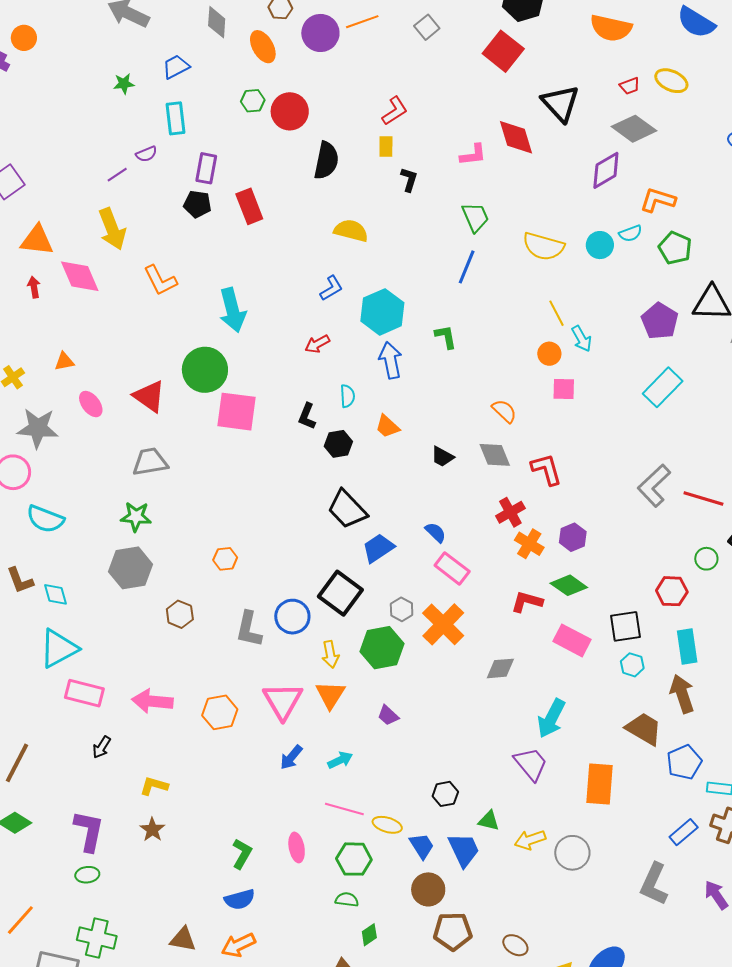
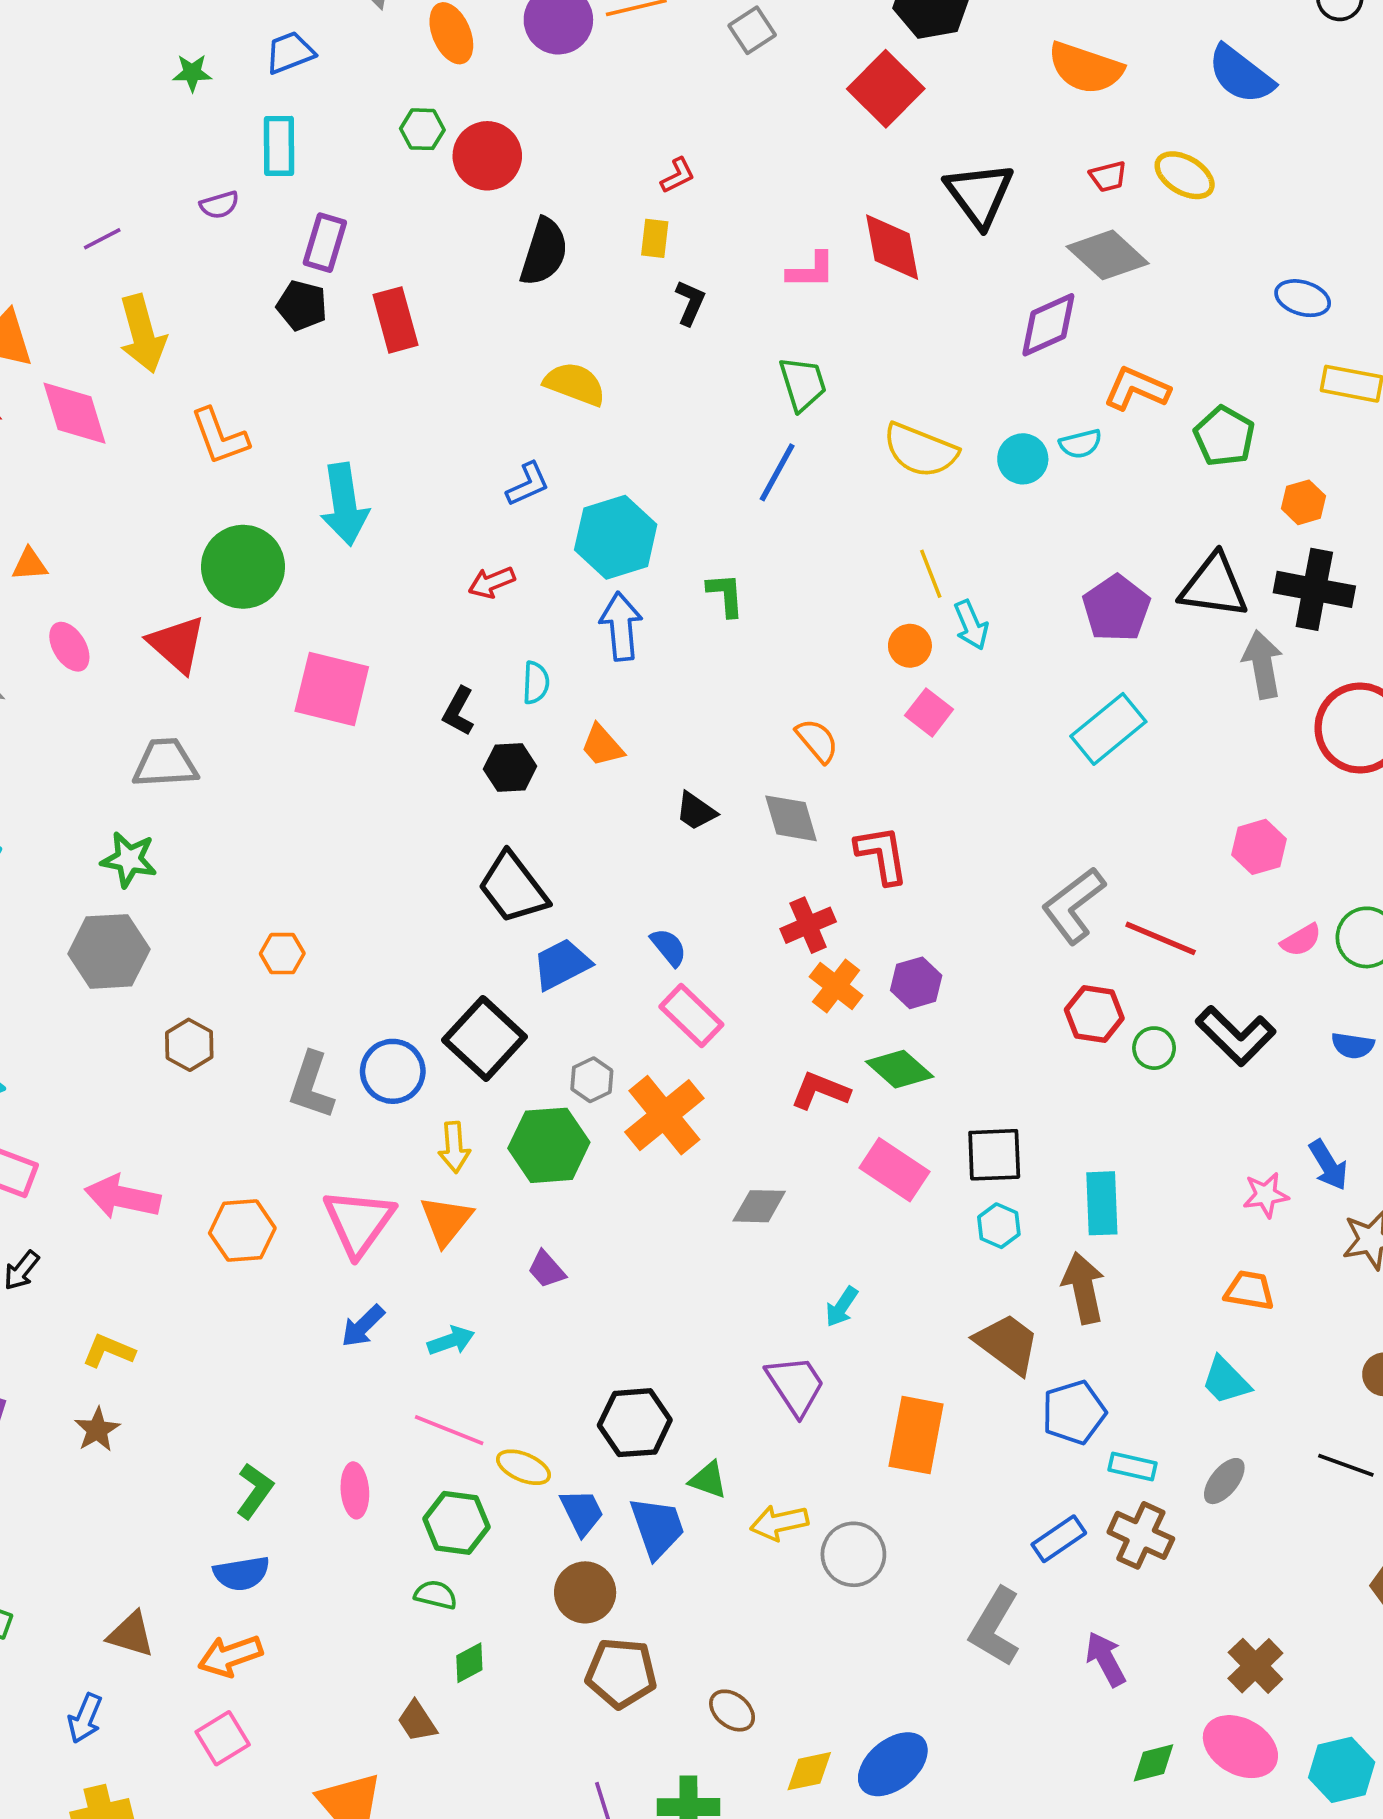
red L-shape: (395, 111) -> (678, 176), size x0.7
purple line: (117, 175) -> (102, 239), moved
green pentagon: (675, 248) -> (1224, 436), moved
green circle: (205, 370) -> (243, 567), moved
pink square: (564, 389) -> (929, 712), turned 30
red hexagon: (672, 591) -> (1094, 1014), moved
cyan arrow: (551, 718) -> (842, 1307), size x0.6
black hexagon: (445, 794) -> (635, 1423), size x1.5

